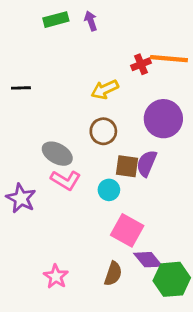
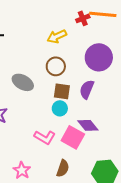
brown square: (127, 166) -> (62, 91), moved
pink L-shape: (66, 180) -> (45, 137), moved
purple diamond: (148, 260) -> (88, 125), moved

